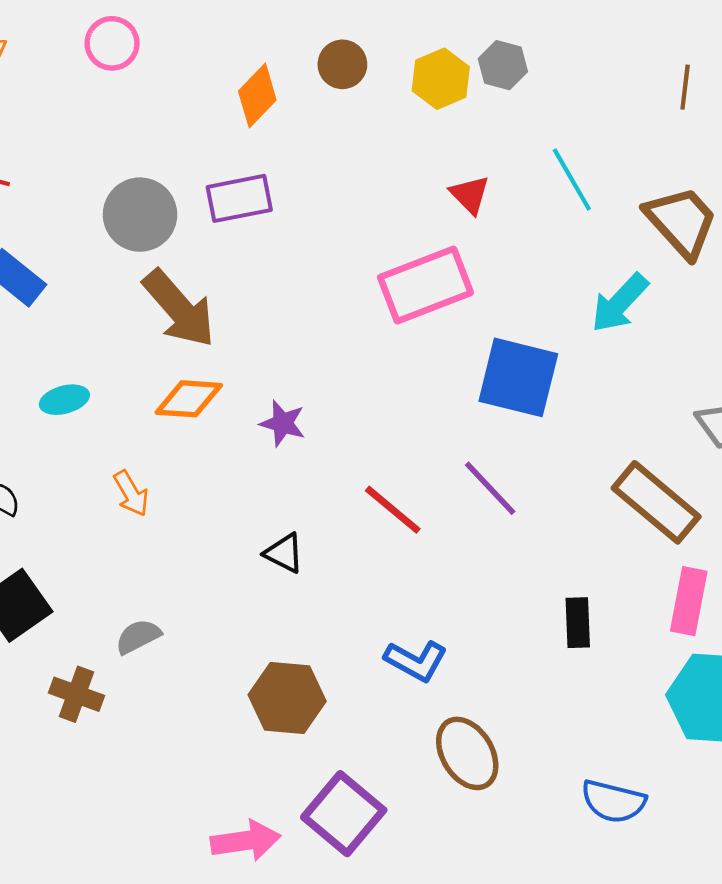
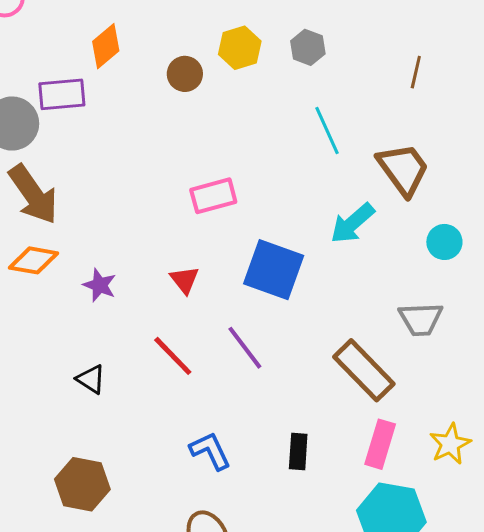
brown circle: (342, 64) -> (185, 74), moved
gray hexagon: (503, 65) -> (308, 47), moved
red triangle: (470, 195) -> (185, 280), moved
purple rectangle: (239, 198) -> (62, 94), moved
pink rectangle: (425, 285) -> (213, 196), size x0.7
blue L-shape: (416, 661) -> (210, 451), moved, turned -150

